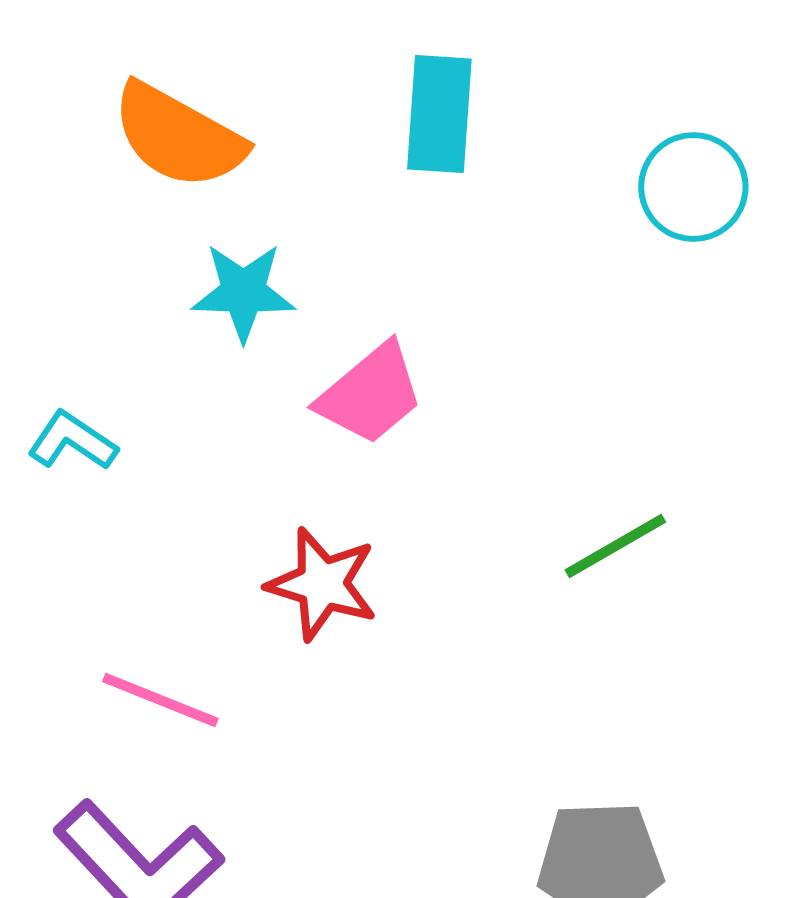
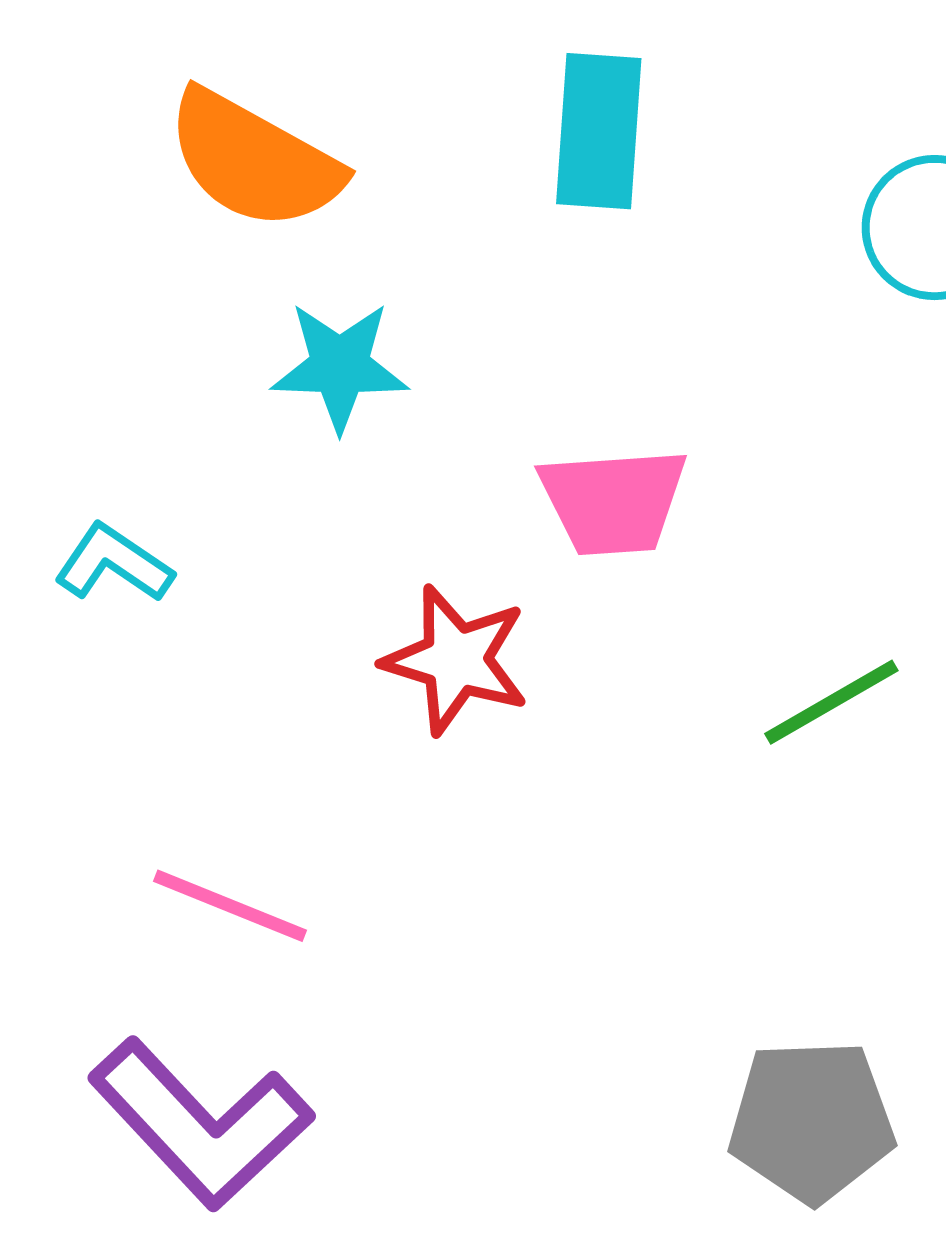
pink trapezoid: (370, 394) -> (613, 501), moved, turned 36
red star: (322, 584) -> (456, 660), moved

